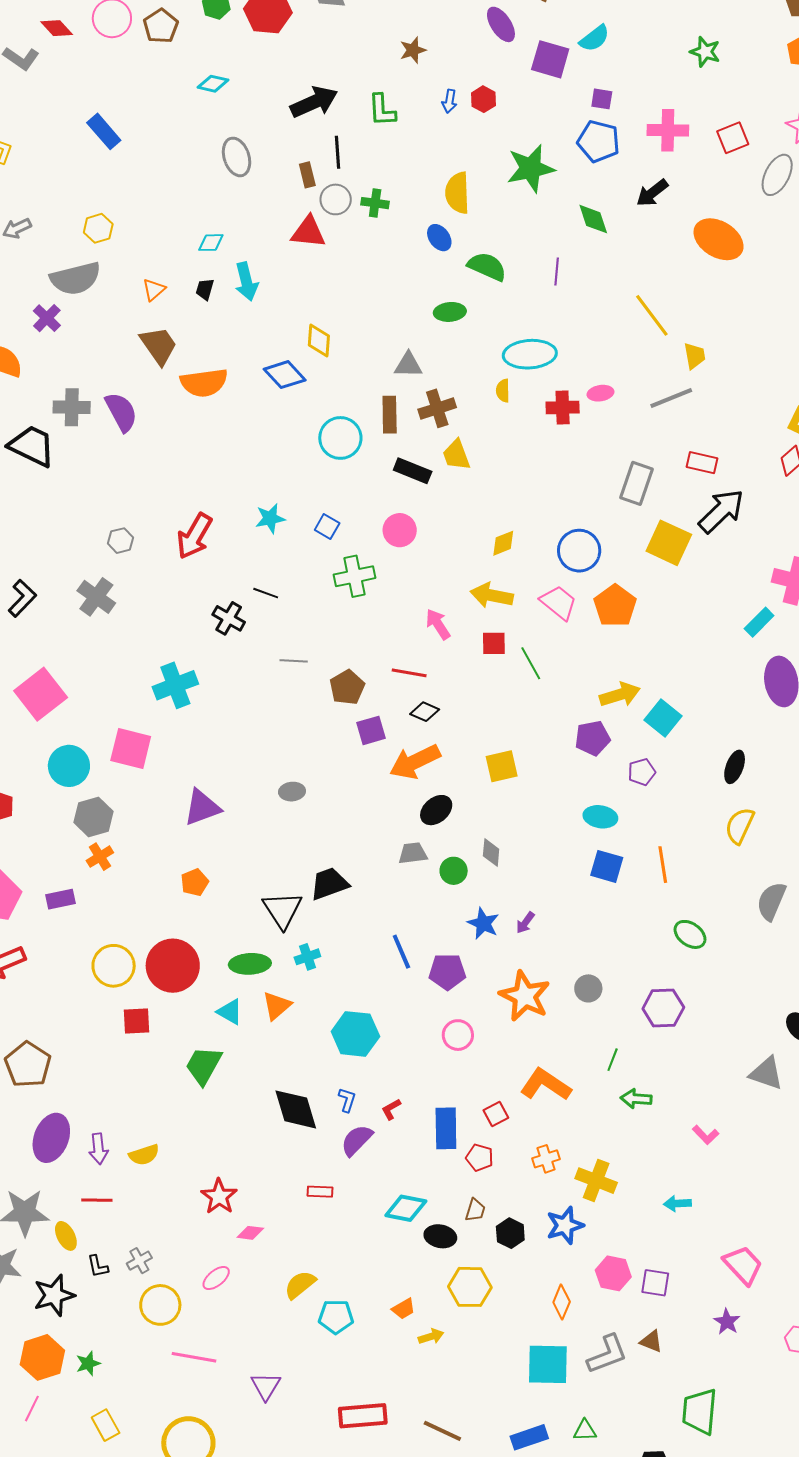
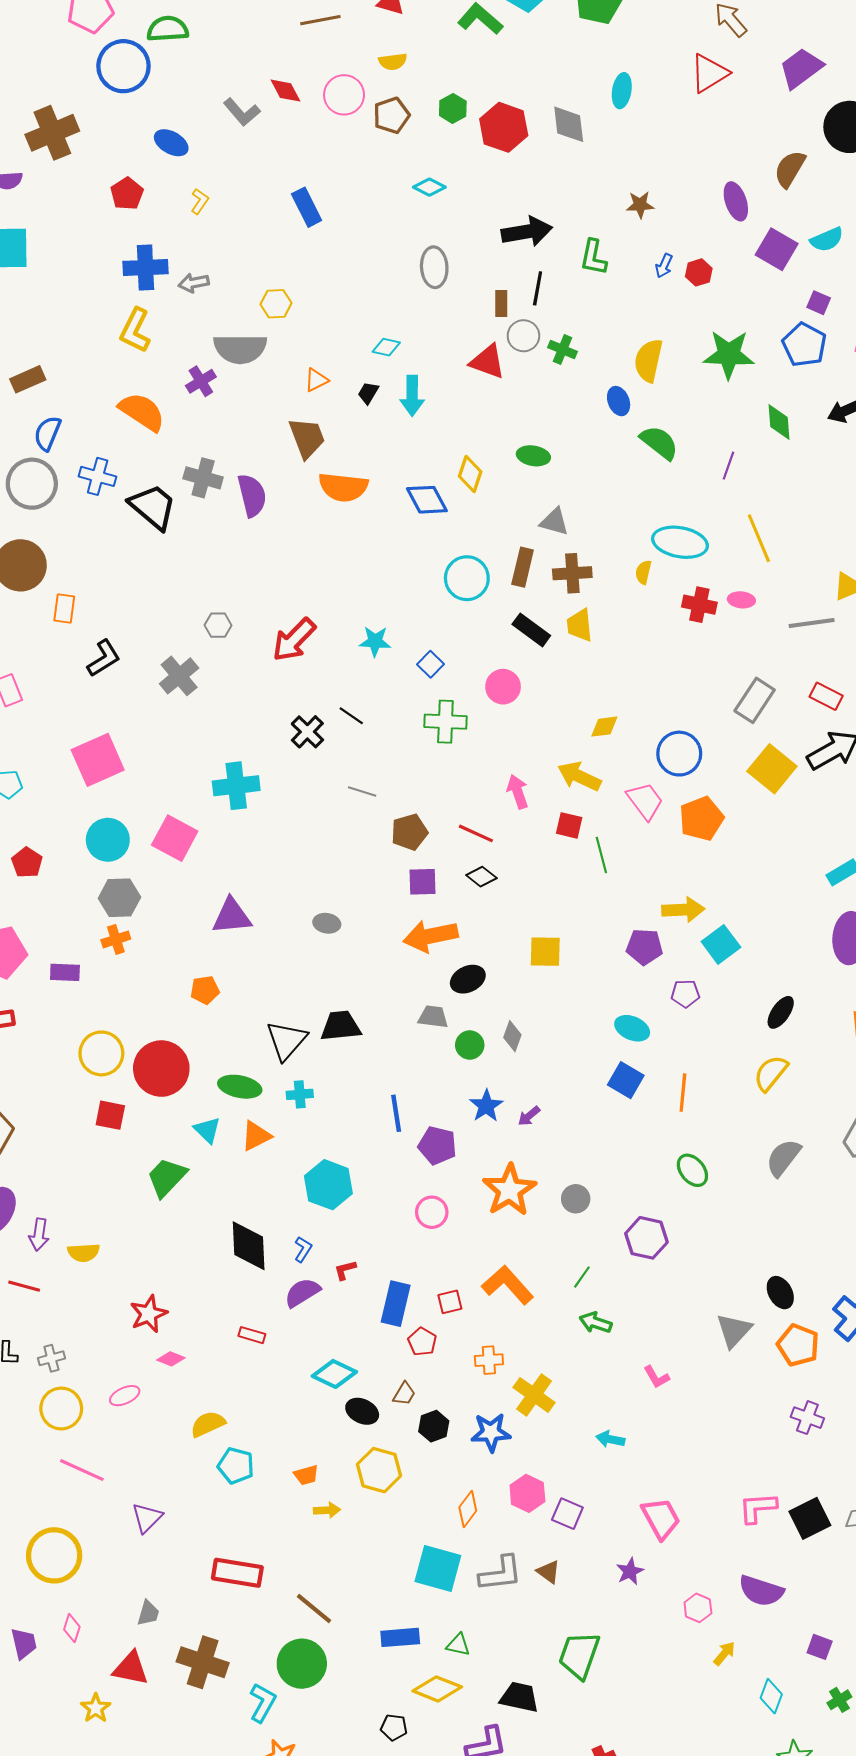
green ellipse: (450, 312) -> (533, 456), moved
yellow line: (652, 315) -> (759, 538), moved
orange arrow: (415, 762) -> (430, 936), moved
gray triangle: (766, 1073) -> (734, 1330), turned 39

